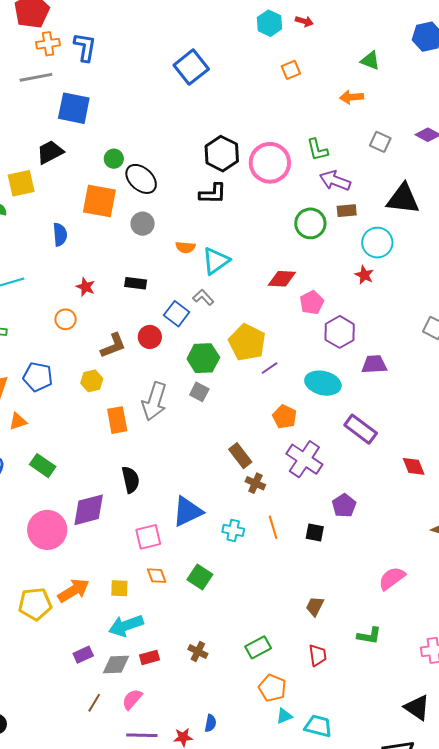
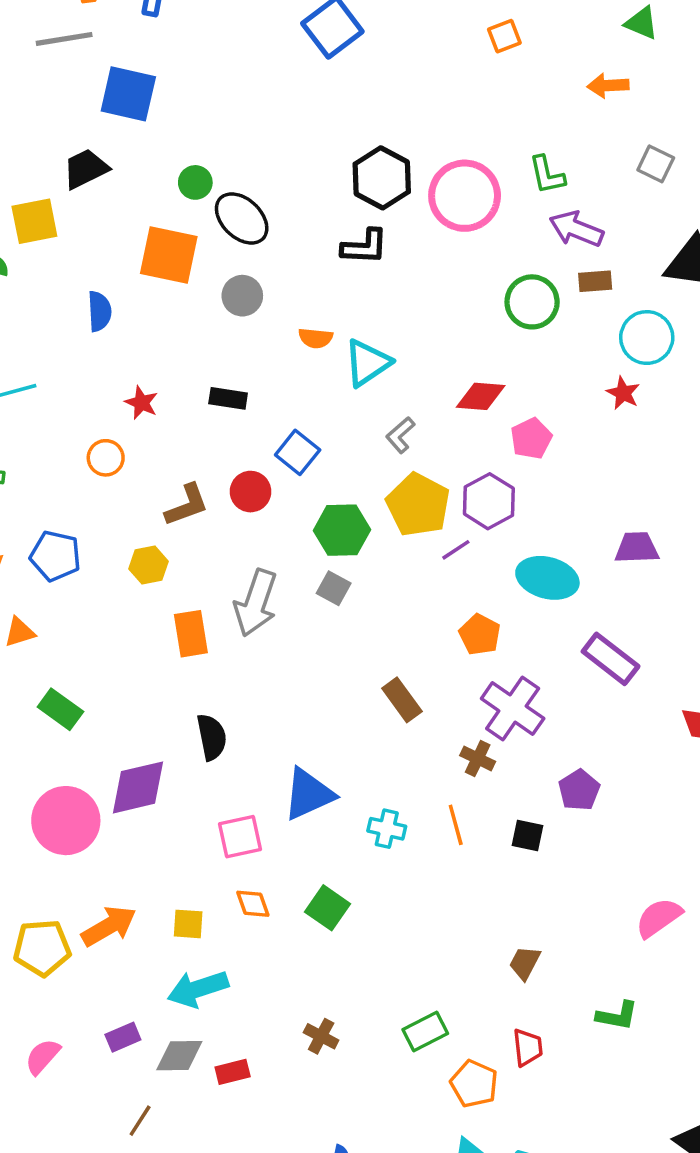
gray L-shape: (203, 297) -> (400, 435), moved, turned -90
purple hexagon: (340, 332) -> (489, 501), moved
brown cross: (255, 483) -> (478, 759), moved
red rectangle: (149, 657) -> (233, 1072), moved
orange pentagon: (272, 688) -> (474, 1084), moved
pink semicircle: (132, 699) -> (43, 1057), moved

